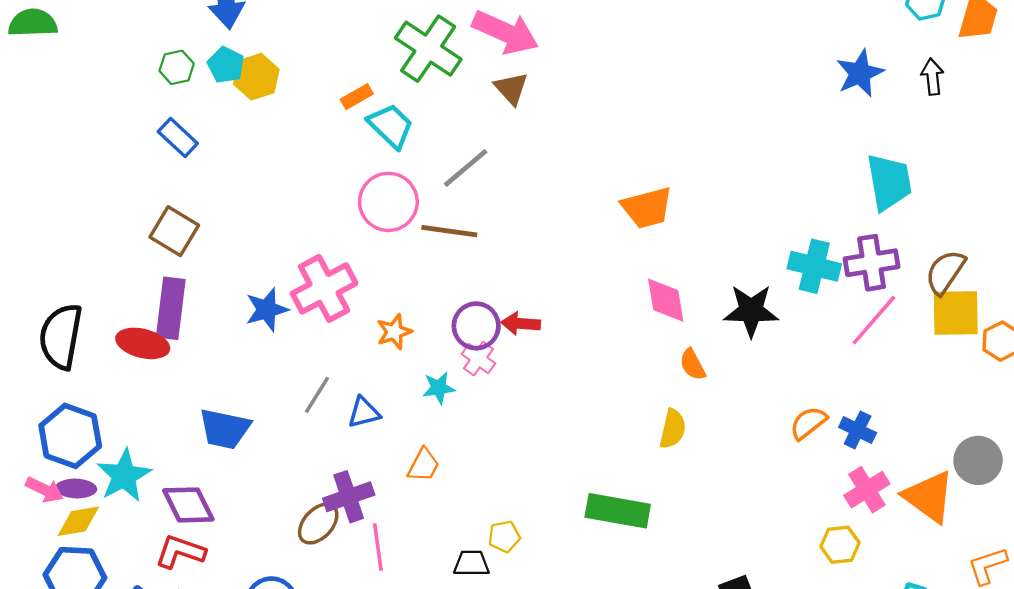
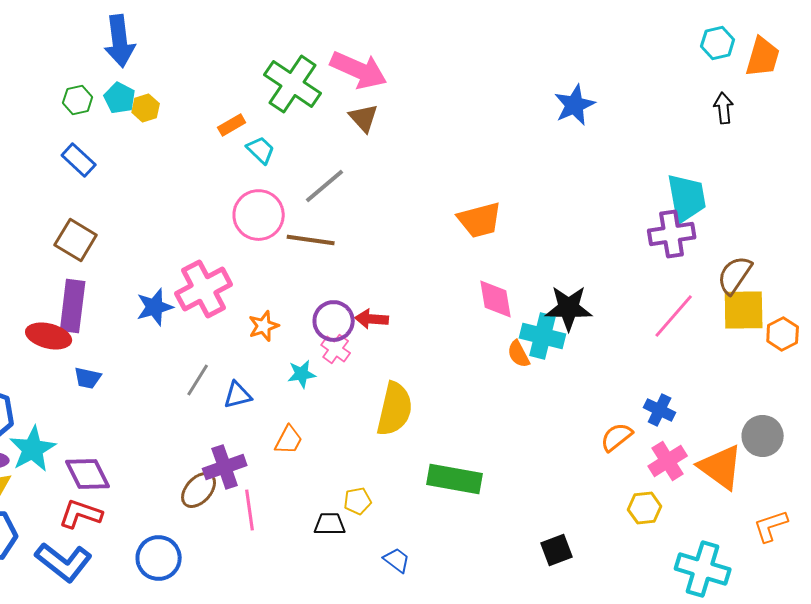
blue star: (860, 73) -> (575, 105), moved
yellow hexagon: (256, 77) -> (146, 108), size x0.7
cyan trapezoid: (391, 126) -> (261, 150), size x0.7
purple cross: (872, 263) -> (672, 234), moved
cyan cross: (814, 266) -> (543, 336), moved
orange semicircle: (808, 423) -> (617, 437), moved
blue trapezoid: (225, 429) -> (88, 378), moved, size x0.6
yellow semicircle: (673, 429) -> (395, 409), moved, size x1.6

